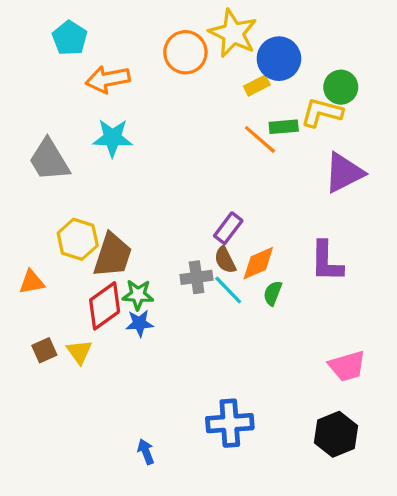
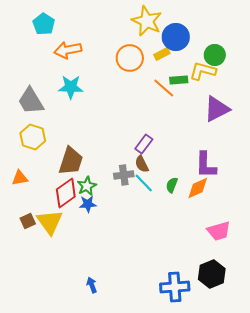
orange circle: (185, 52) -> (130, 58), moved
yellow hexagon: (78, 239) -> (33, 137), moved
orange diamond: (258, 263) -> (198, 188), moved
green star: (138, 295) -> (87, 186), turned -30
yellow triangle: (79, 352) -> (50, 222), size x1.6
blue cross: (230, 423) -> (175, 287), moved

